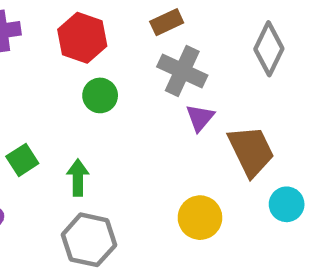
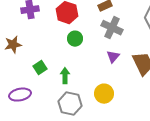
purple triangle: (200, 118) -> (113, 57), moved
yellow circle: (200, 218) -> (104, 94), moved

